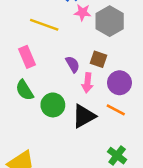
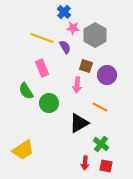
pink rectangle: (27, 57) -> (42, 68), moved
purple semicircle: (73, 64) -> (65, 47), moved
purple circle: (119, 83) -> (107, 75), moved
black triangle: (84, 116) -> (79, 123), moved

